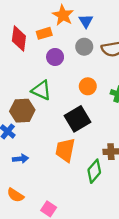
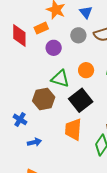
blue triangle: (86, 21) -> (86, 12), moved
green triangle: (41, 90) -> (60, 79), moved
brown hexagon: (22, 111) -> (44, 99), moved

